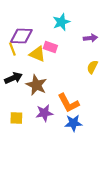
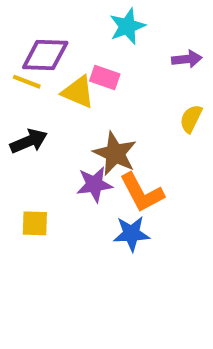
yellow line: (12, 49) -> (27, 82), turned -48
brown star: (36, 85) -> (115, 154), moved
purple star: (44, 113) -> (94, 184), moved
blue star: (73, 123) -> (131, 234), moved

